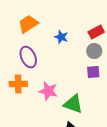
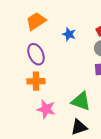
orange cross: (18, 84) -> (36, 81), moved
pink star: (48, 91) -> (46, 109), moved

